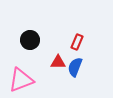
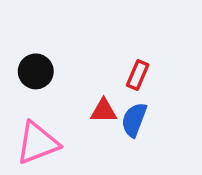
black circle: (30, 40) -> (36, 71), moved

